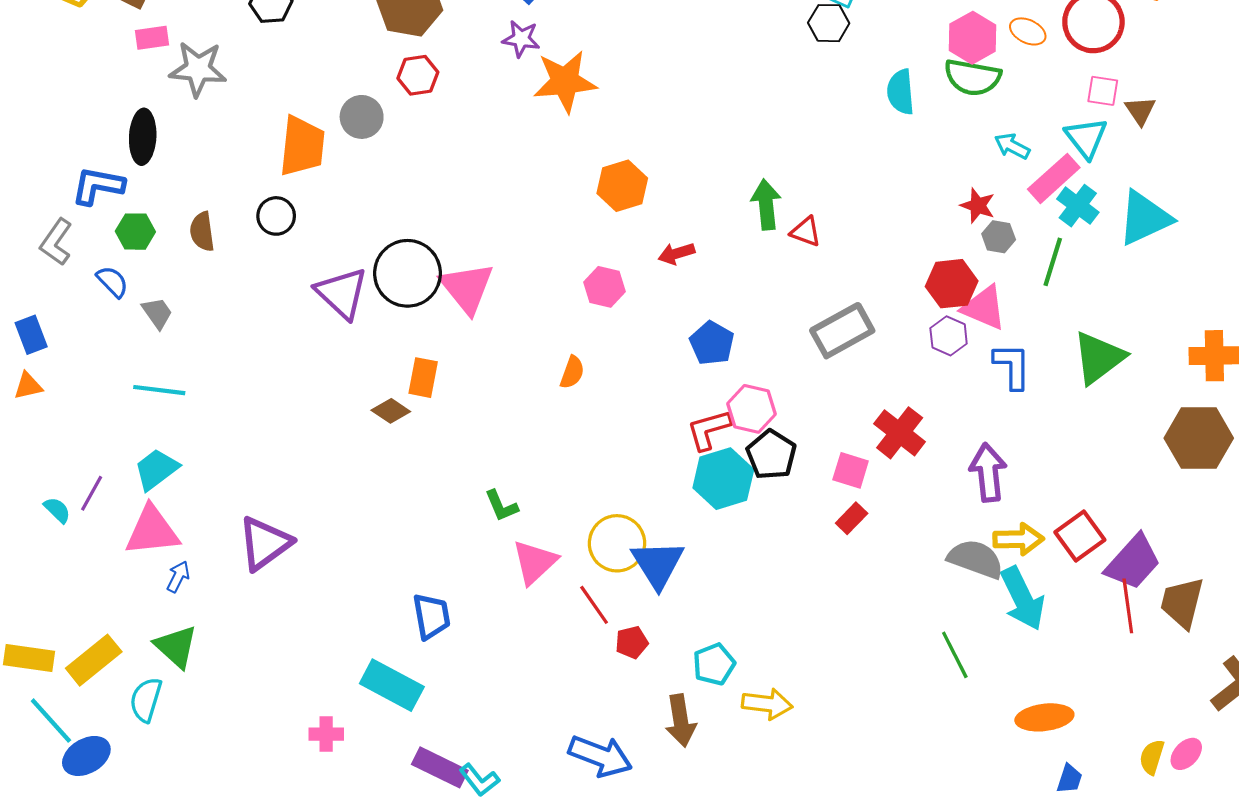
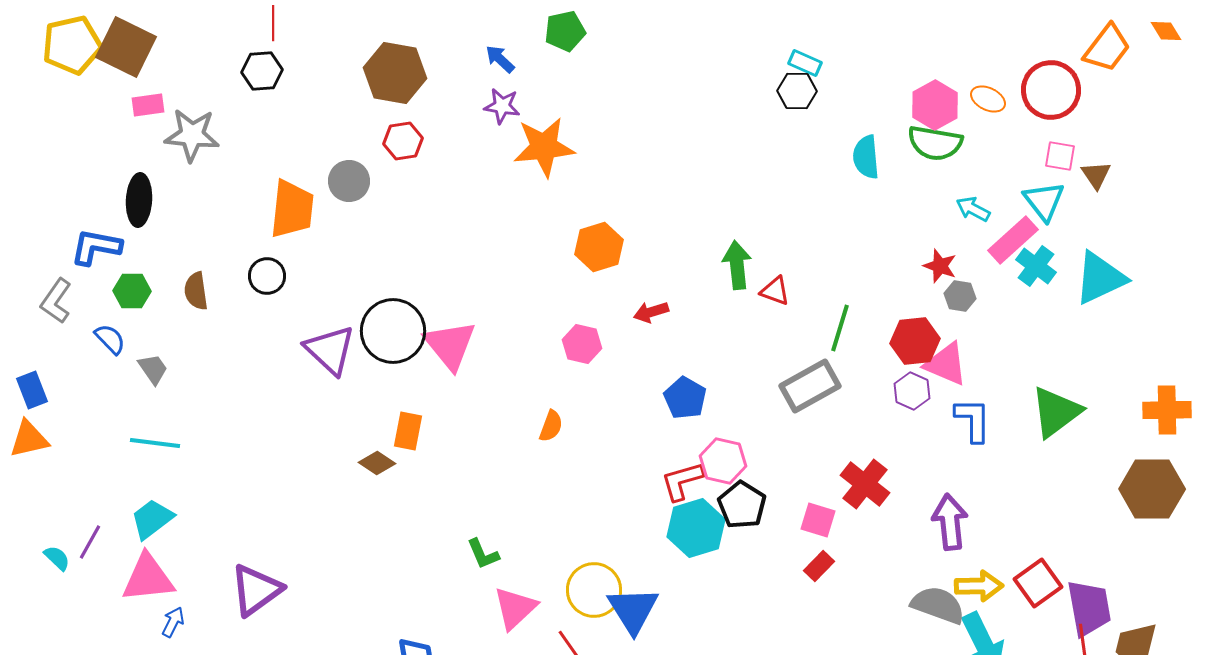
green line: (1053, 262) -> (840, 328), moved
orange triangle: (28, 386) -> (29, 439), size x1.4
purple trapezoid: (1133, 562) -> (1089, 608), turned -52

